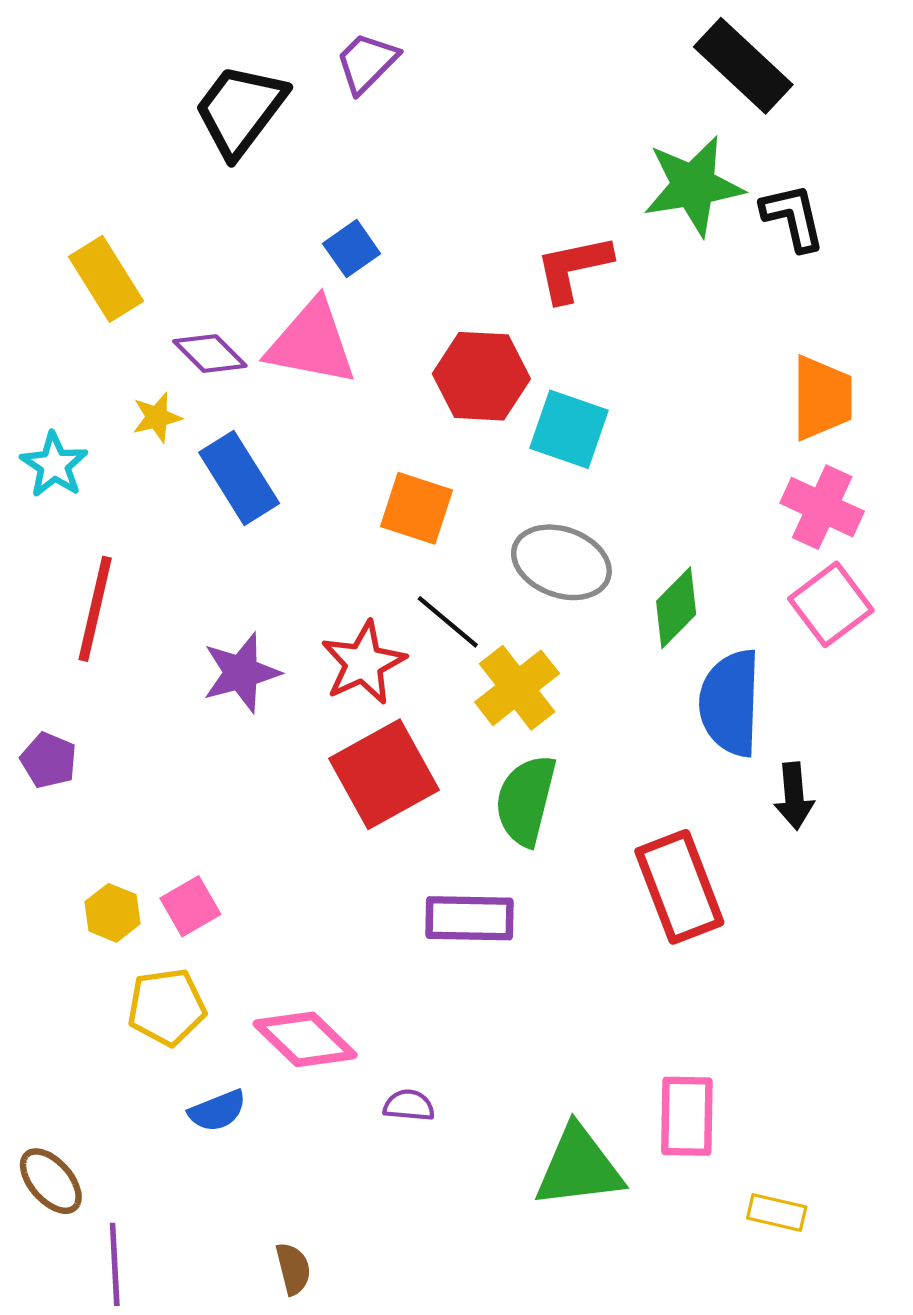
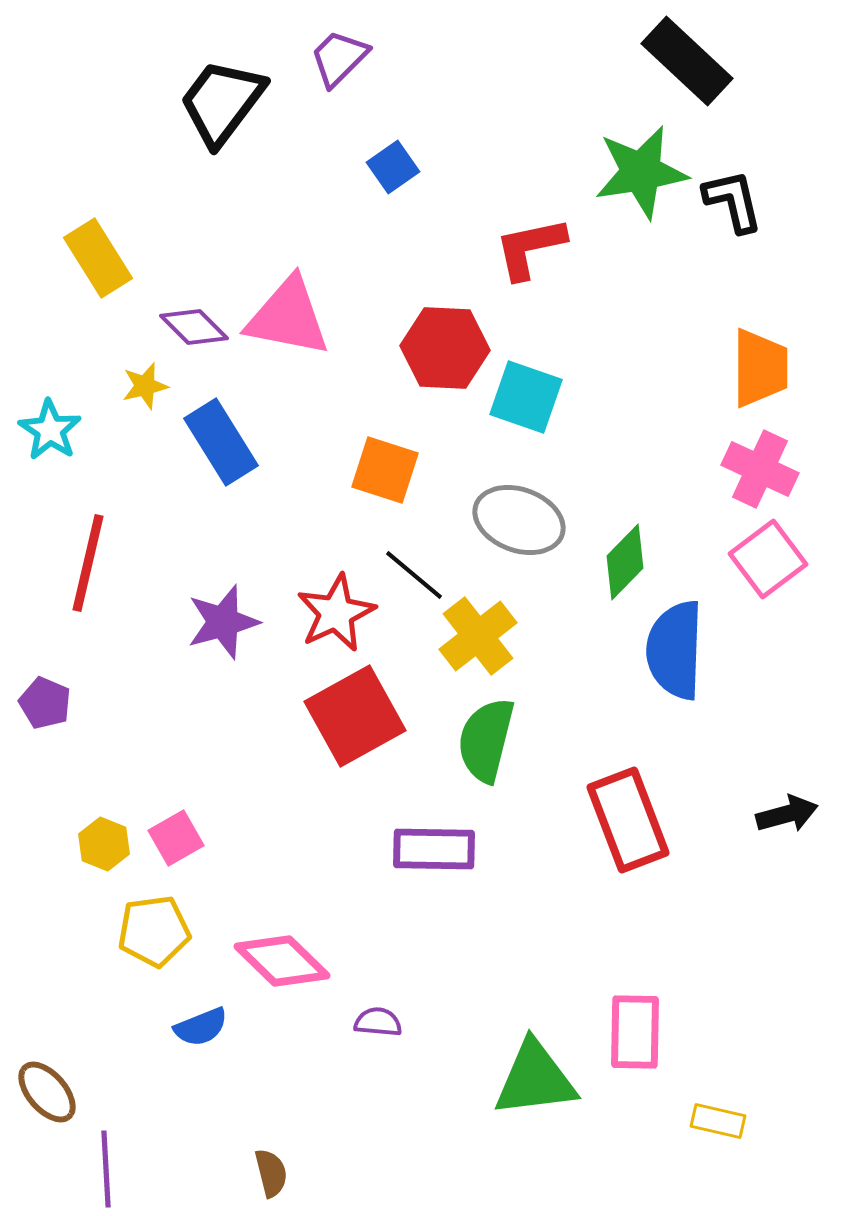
blue square: (352, 249) -> (393, 167), moved
black arrow: (794, 796) -> (787, 814), moved, turned -100

